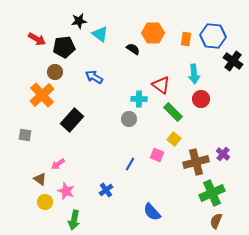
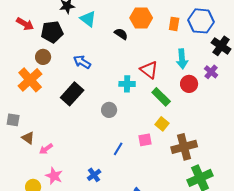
gray circle: (129, 119) -> (109, 110), moved
black rectangle: (72, 120) -> (72, 94), moved
purple cross: (223, 154) -> (211, 72), moved
pink square: (157, 155) -> (145, 140), turned -32
brown triangle: (40, 179) -> (28, 138), moved

